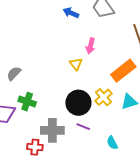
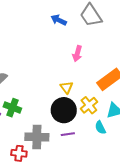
yellow triangle: (76, 64) -> (67, 87), moved
purple line: (83, 127) -> (68, 134), turned -32
cyan semicircle: (112, 143) -> (100, 128), moved

